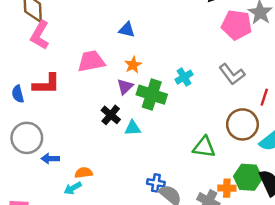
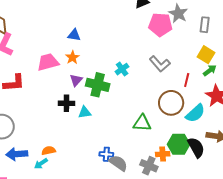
orange star: (133, 65) -> (72, 57), moved
black cross: (111, 115) -> (66, 103), turned -35
blue arrow: (50, 159) -> (17, 154), moved, size x1.5

